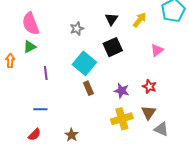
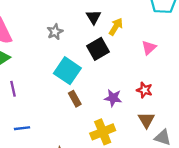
yellow arrow: (140, 20) -> (116, 27), moved
purple line: (46, 73) -> (13, 89), moved
yellow cross: (122, 119) -> (103, 132), moved

